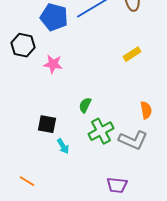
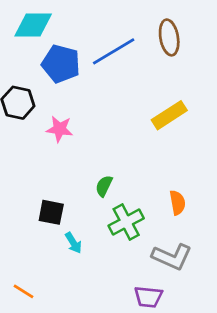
yellow rectangle: (132, 54) -> (169, 115), size x1.4
orange semicircle: (146, 110) -> (177, 203), moved
gray L-shape: (133, 140) -> (172, 257), moved

